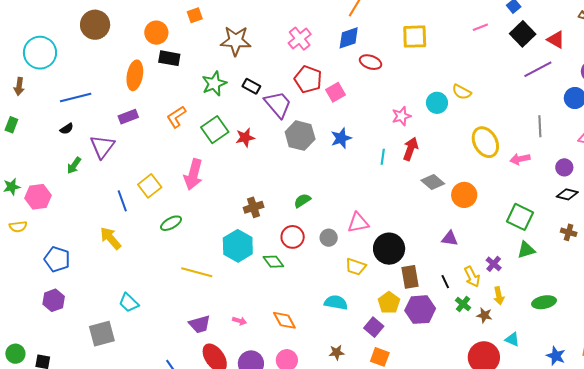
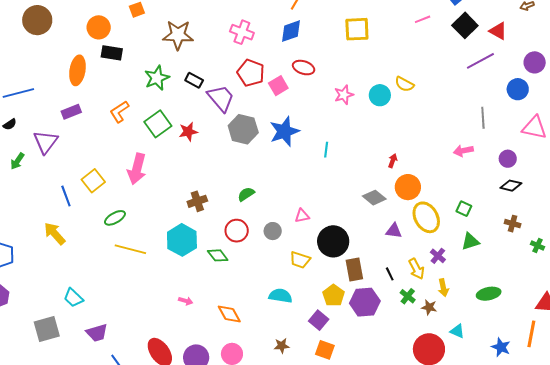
pink cross: (300, 39) -> (242, 32), turned -30
red ellipse: (371, 62) -> (304, 68), moved
pink star: (401, 116) -> (344, 95), moved
blue star: (341, 138) -> (284, 131), size x1.4
yellow ellipse: (485, 142) -> (426, 217), moved
red arrow: (411, 149) -> (393, 161), moved, size x0.6
gray diamond: (433, 182) -> (374, 198), moved
green square: (520, 217) -> (464, 209), size x0.6
pink triangle: (358, 223) -> (302, 216), size x0.7
yellow line: (197, 272) -> (130, 249), moved
pink arrow: (239, 321) -> (186, 301), moved
purple trapezoid: (200, 324) -> (97, 333), moved

